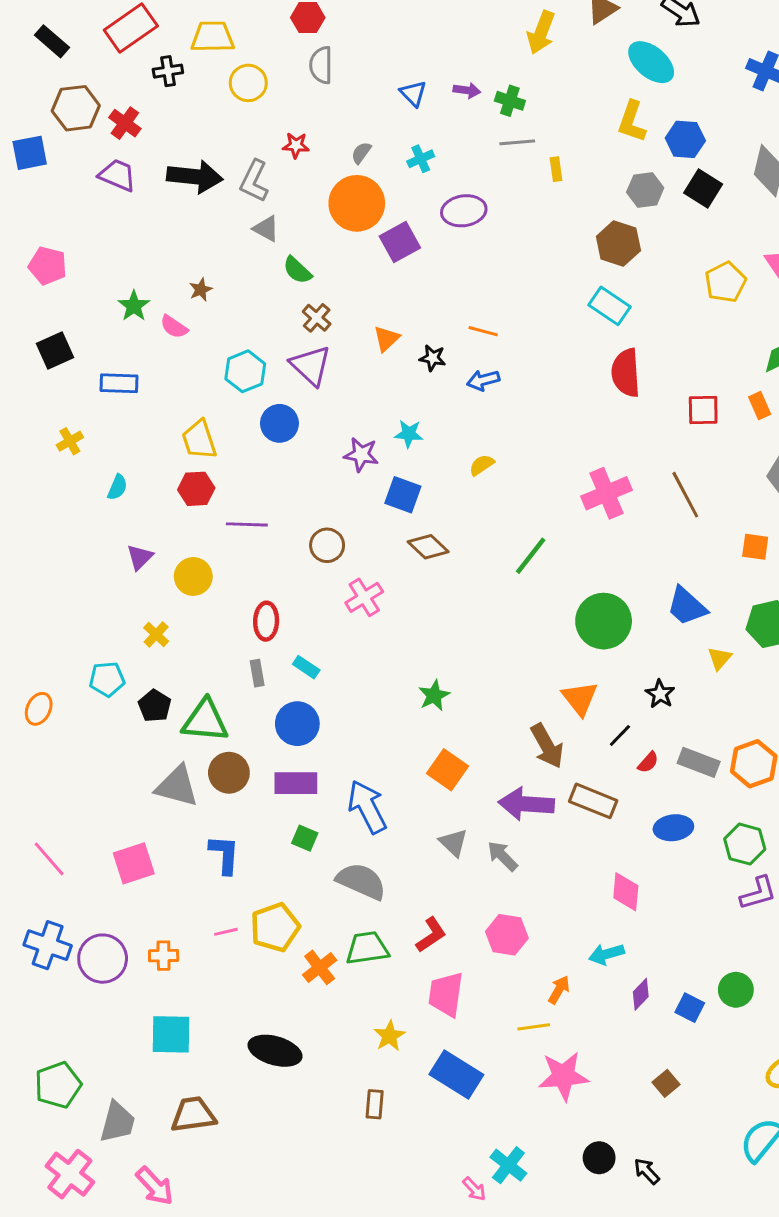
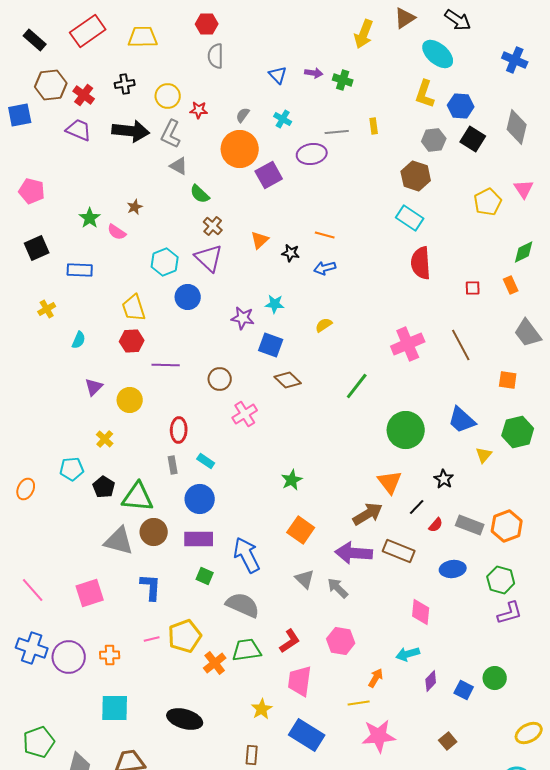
black cross: (168, 71) -> (125, 84), moved
yellow circle: (248, 83) -> (168, 96), moved
gray line: (517, 142) -> (337, 132), moved
cyan cross: (421, 159) -> (283, 119), turned -36
red square: (703, 410) -> (473, 288), size x0.7
brown arrow: (547, 746) -> (368, 514), turned -92

